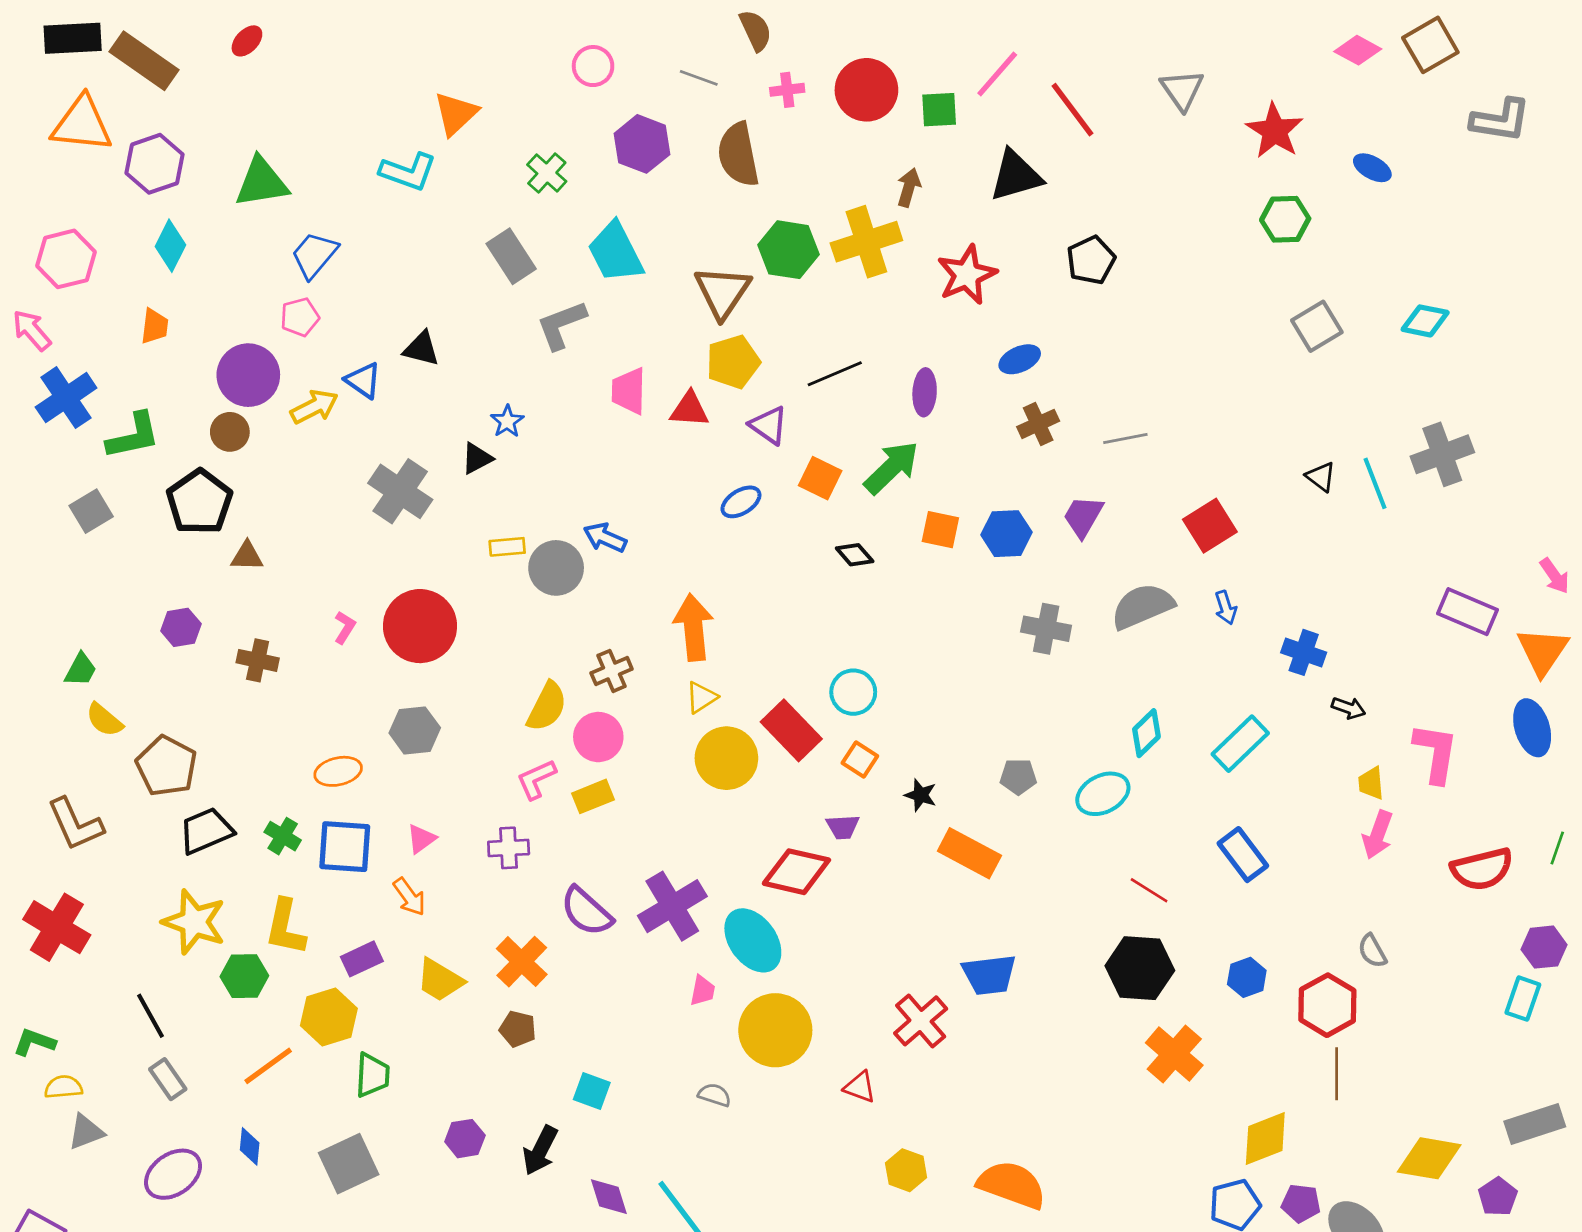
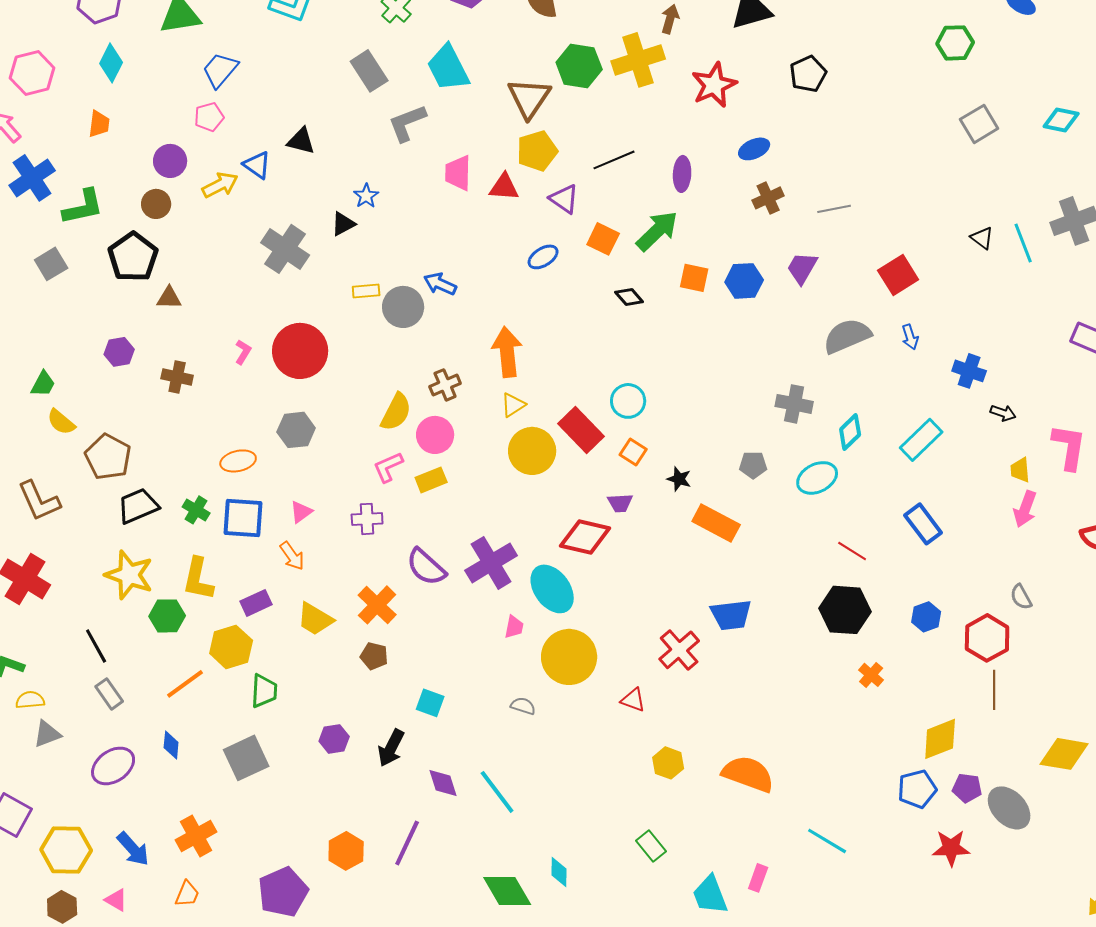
purple circle: (248, 375) -> (170, 161), size x0.7
gray cross: (1046, 629) -> (794, 404), moved
orange cross: (1174, 1054) -> (871, 675), size x0.6

